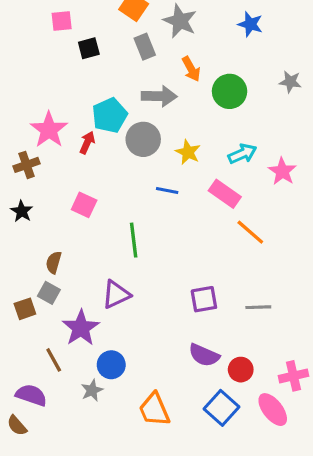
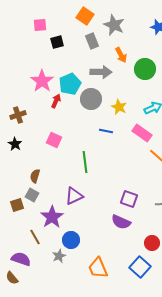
pink star: (49, 130) -> (42, 81), moved
purple square: (204, 299) -> (129, 199), turned 30
purple semicircle: (204, 355) -> (121, 222), moved

